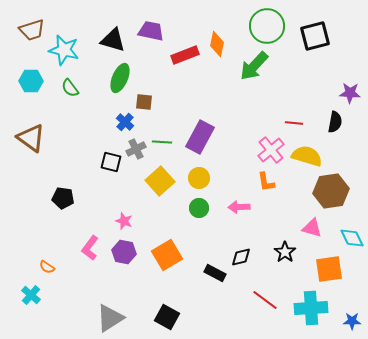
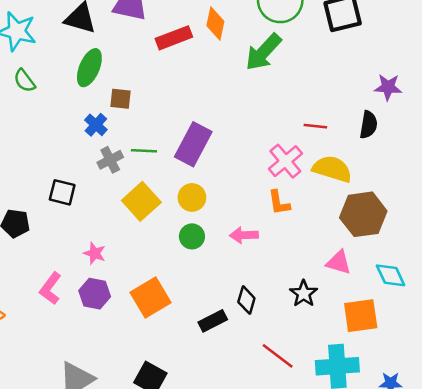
black square: (111, 162) -> (62, 192), moved
black diamond: (241, 257) -> (246, 300), turned -60
black rectangle: (215, 273) -> (213, 321), turned -55

